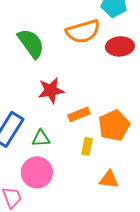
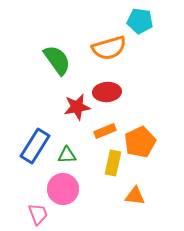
red ellipse: (120, 46) -> (107, 92), moved
yellow rectangle: (87, 146) -> (113, 163), size x1.4

